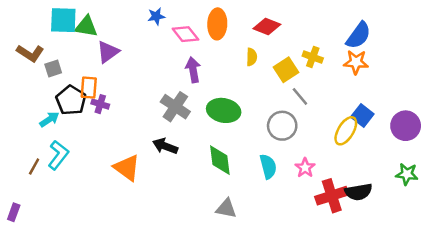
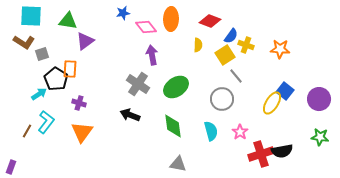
cyan square: (63, 20) -> (31, 16), moved
blue semicircle: (358, 35) -> (231, 36), moved, size x0.7
purple cross: (100, 104) -> (79, 103), moved
green ellipse: (224, 110) -> (176, 87), turned -45
orange triangle: (127, 168) -> (82, 132), moved, turned 30

